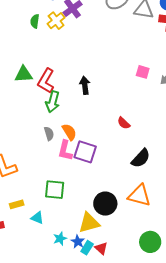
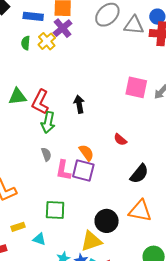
pink square: (143, 72) -> (136, 87), size x1.6
orange semicircle: (69, 132) -> (86, 153), moved

